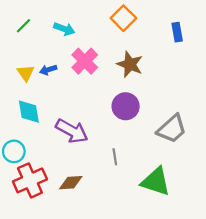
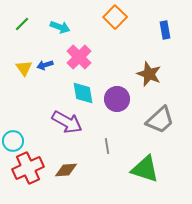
brown star: (130, 64) -> (149, 74), moved
cyan diamond: (29, 112) -> (83, 93), moved

